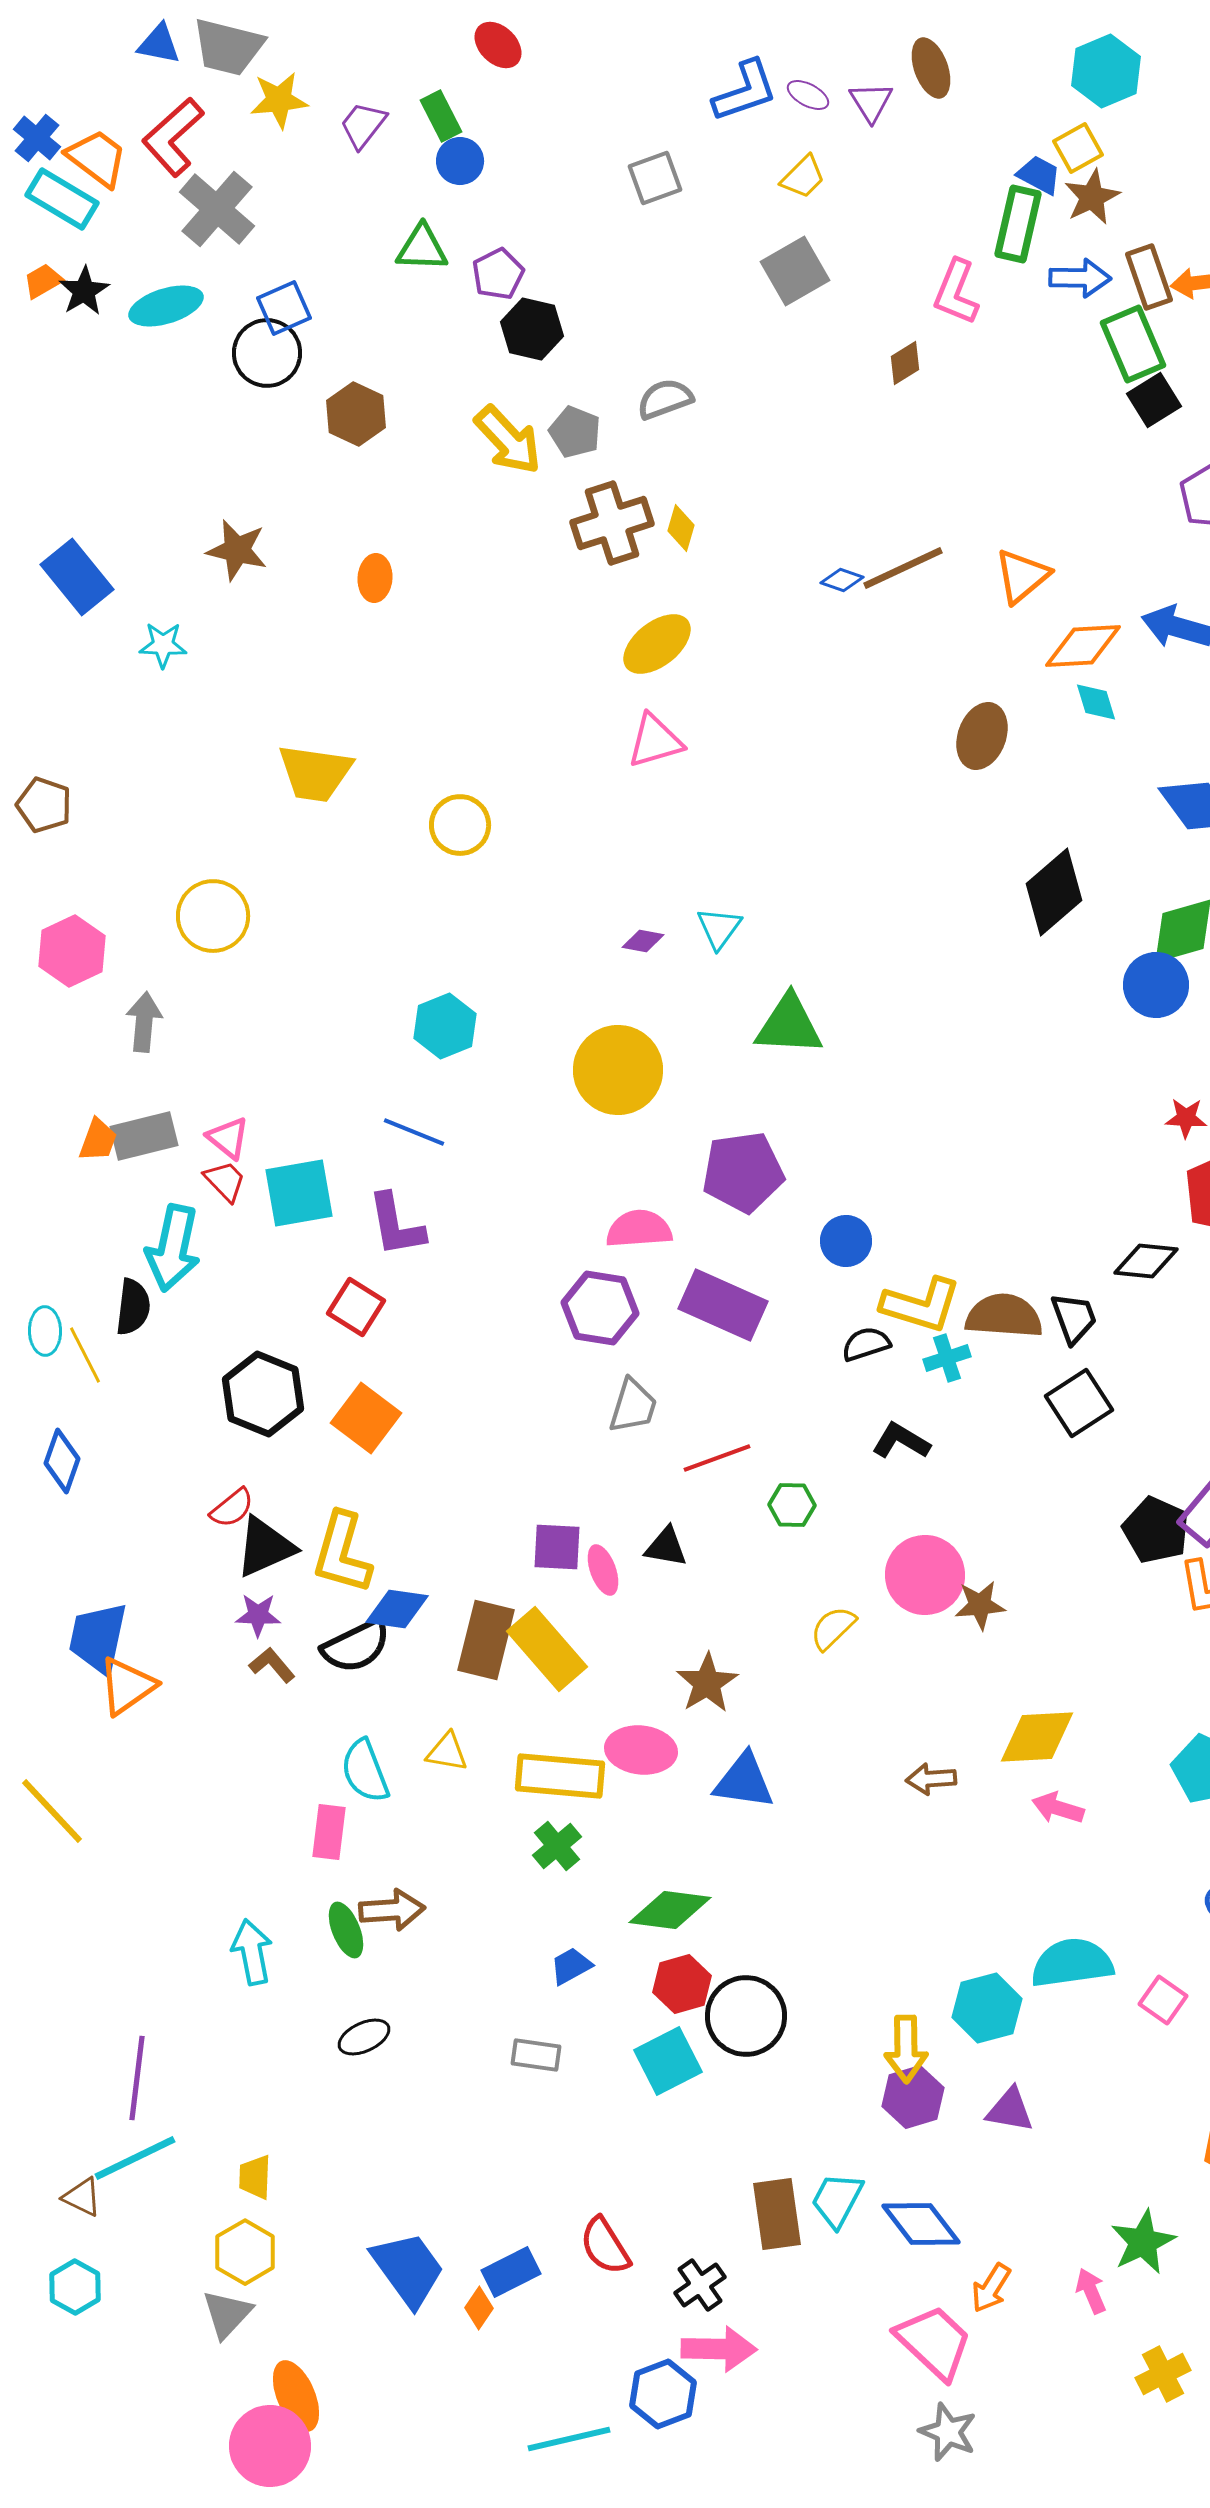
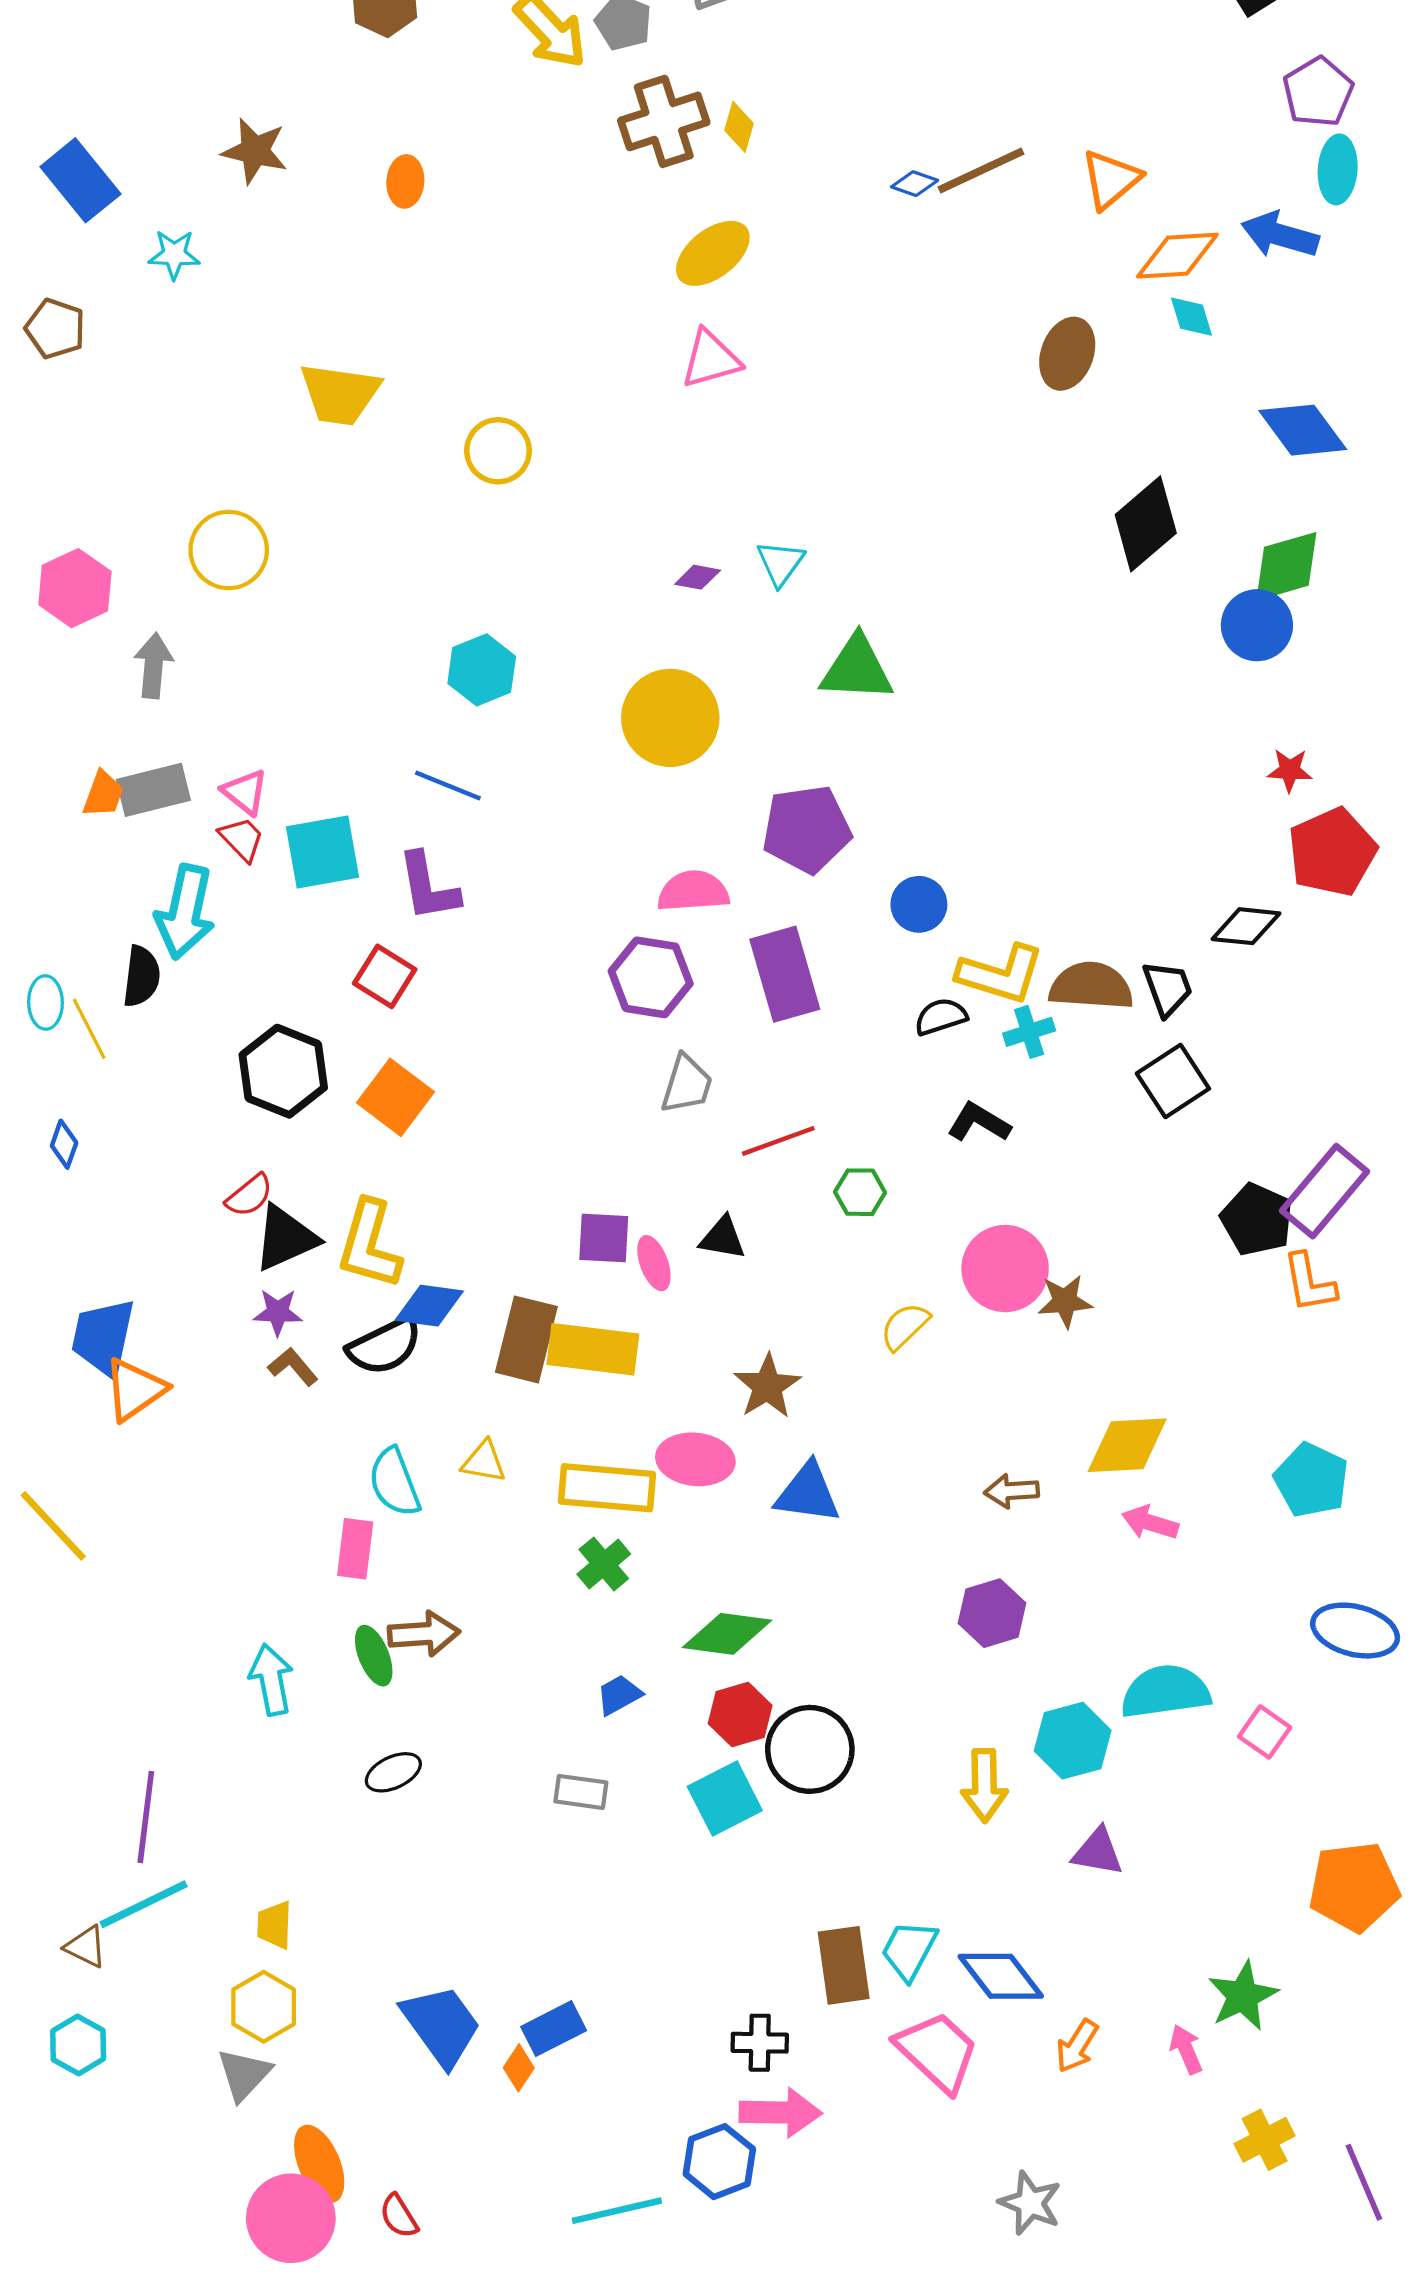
brown pentagon: (44, 805) -> (55, 329), moved
purple rectangle: (723, 1305) -> (785, 974), turned 50
blue diamond: (62, 1461) -> (64, 1144), size x0.7
yellow rectangle: (547, 1649) -> (593, 1349), turned -42
purple hexagon: (913, 2097) -> (992, 1613), moved
red semicircle: (605, 2246) -> (399, 2216), moved, size x0.7
black cross: (700, 2285) -> (760, 2043), turned 36
pink trapezoid: (934, 2342) -> (937, 2051), moved

